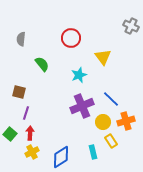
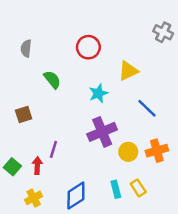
yellow triangle: (103, 57) -> (128, 71), turned 42
brown square: (19, 92) -> (24, 114), turned -32
blue line: (111, 99) -> (147, 108), moved
purple line: (26, 113) -> (53, 149), moved
yellow rectangle: (111, 141) -> (138, 188), moved
yellow cross: (32, 152) -> (34, 198), moved

